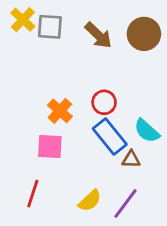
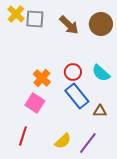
cyan semicircle: (147, 131) -> (101, 73), moved
pink square: (50, 146) -> (35, 103), turned 30
brown triangle: (131, 159) -> (100, 111), moved

